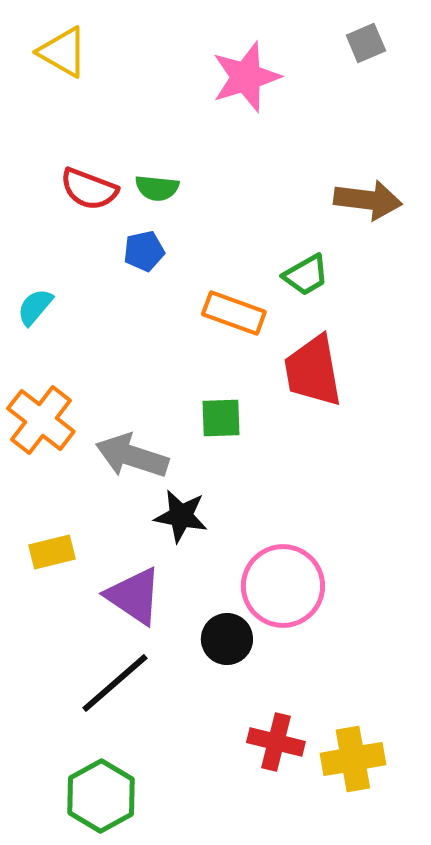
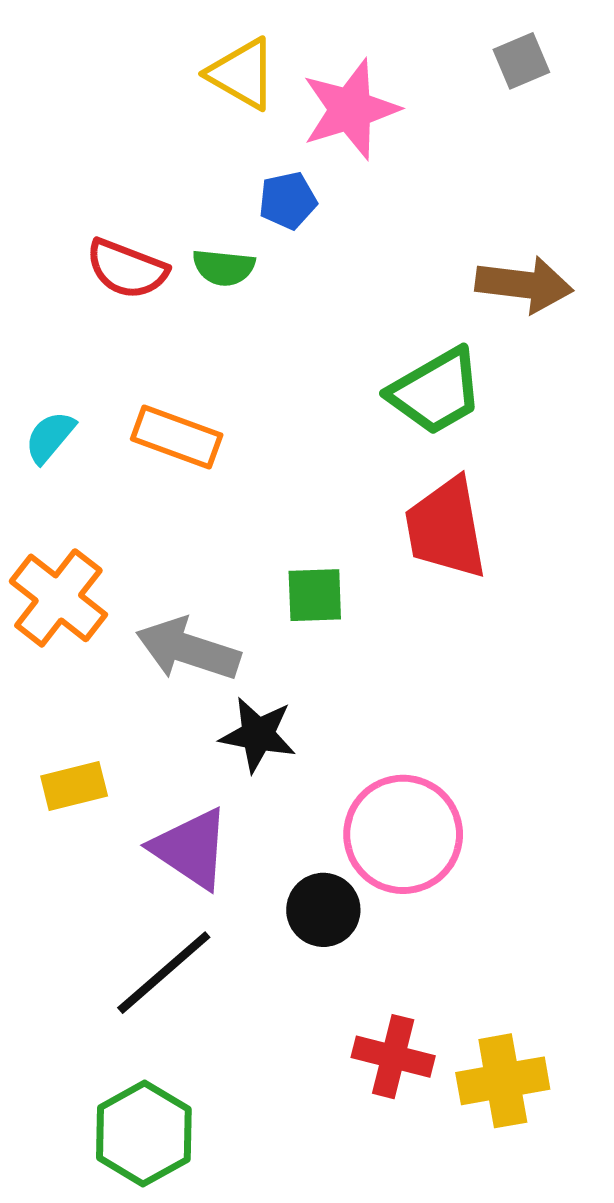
yellow triangle: (63, 52) -> (242, 74), moved
blue pentagon: (144, 251) -> (288, 201), moved
green trapezoid: (306, 275) -> (436, 391), size x1.5
orange rectangle: (234, 313) -> (177, 437), moved

